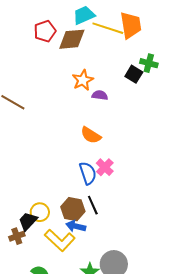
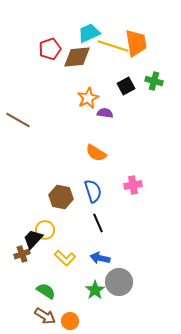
black square: (134, 74) -> (126, 86), moved, turned 30
pink cross: (105, 167) -> (133, 185), moved, turned 36
brown hexagon: (73, 209) -> (61, 197), moved
blue arrow: (76, 226) -> (100, 258), moved
yellow L-shape: (60, 240) -> (65, 258), size x0.7

